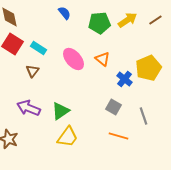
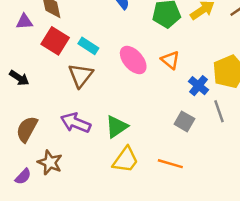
brown triangle: (32, 71) -> (81, 75), size x1.5
gray line: (143, 116) -> (219, 111), moved
orange line: (118, 136) -> (170, 164), moved

